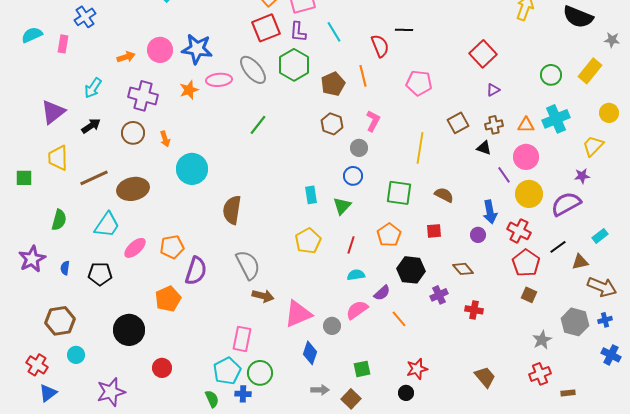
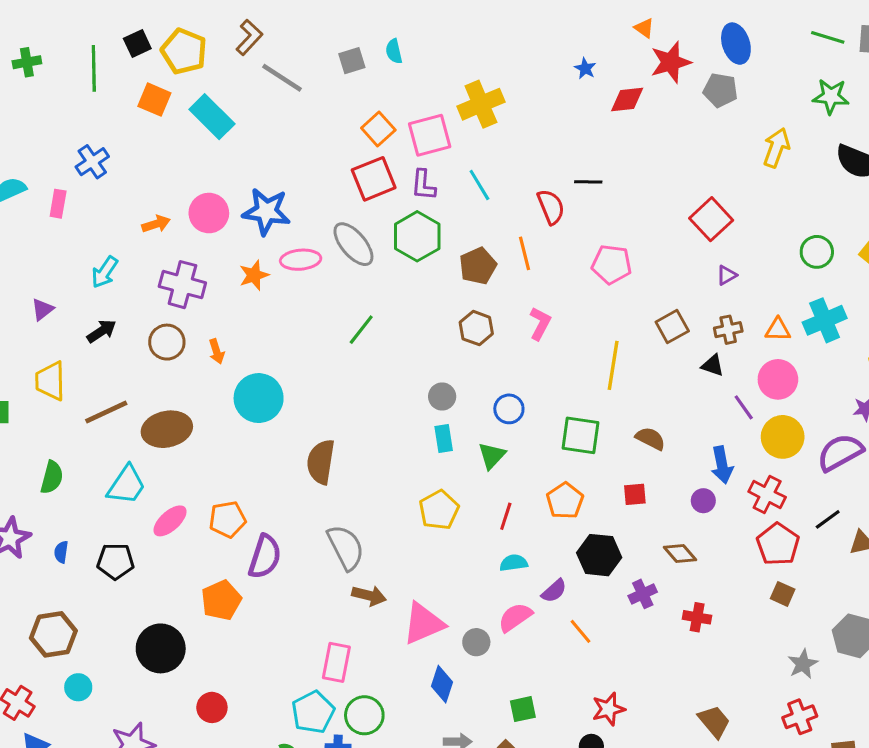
purple triangle: (53, 112) -> (42, 309), size x0.6
gray circle: (359, 148) -> (442, 396), moved

